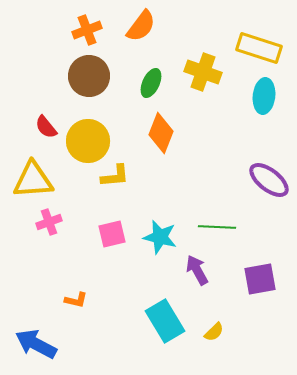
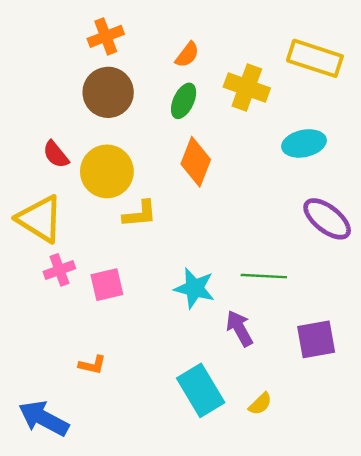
orange semicircle: (141, 26) -> (187, 55), moved, size x0.7
cyan ellipse: (264, 96) -> (304, 143), moved, turned 72
yellow triangle: (33, 180) -> (40, 219), turned 36
pink square: (112, 234) -> (107, 285), moved

